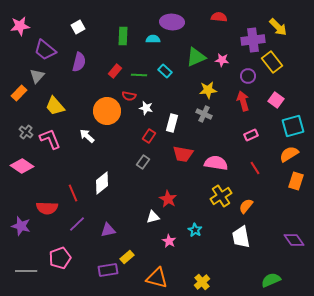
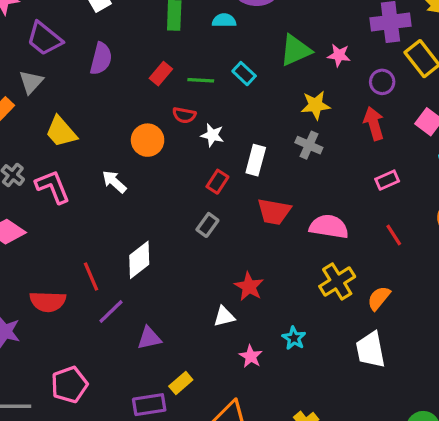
orange circle: (107, 111) -> (148, 140), size x0.7
purple line: (77, 224) -> (111, 311), moved

